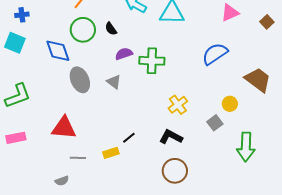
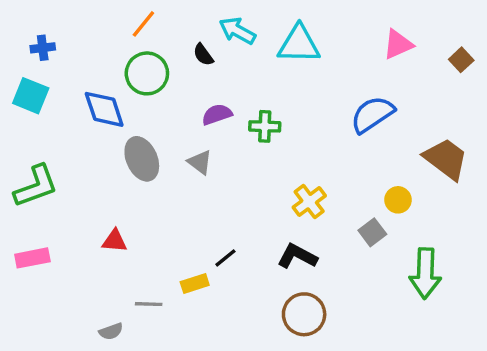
black semicircle: (111, 29) -> (203, 55), moved
green cross: (152, 61) -> (265, 126), size x0.7
red triangle: (64, 128) -> (114, 241), size x0.6
gray line: (78, 158) -> (149, 304), moved

